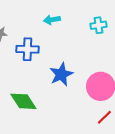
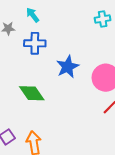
cyan arrow: (52, 20) -> (33, 15), moved, turned 63

